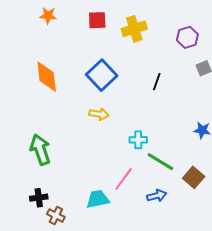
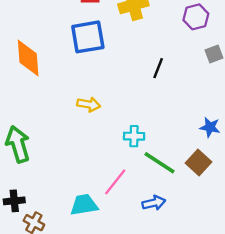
blue square: (102, 75) -> (88, 37), moved, turned 32
brown square: (194, 177) -> (199, 162), moved

